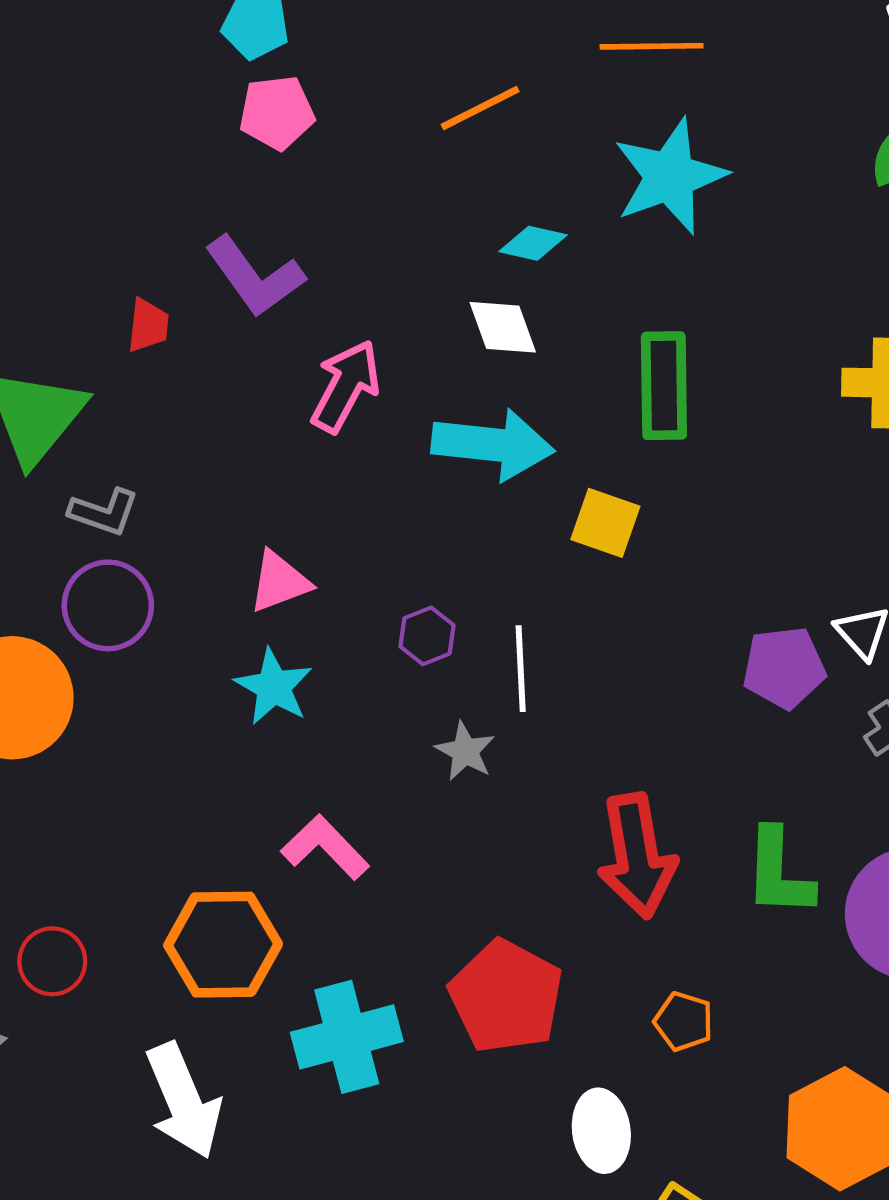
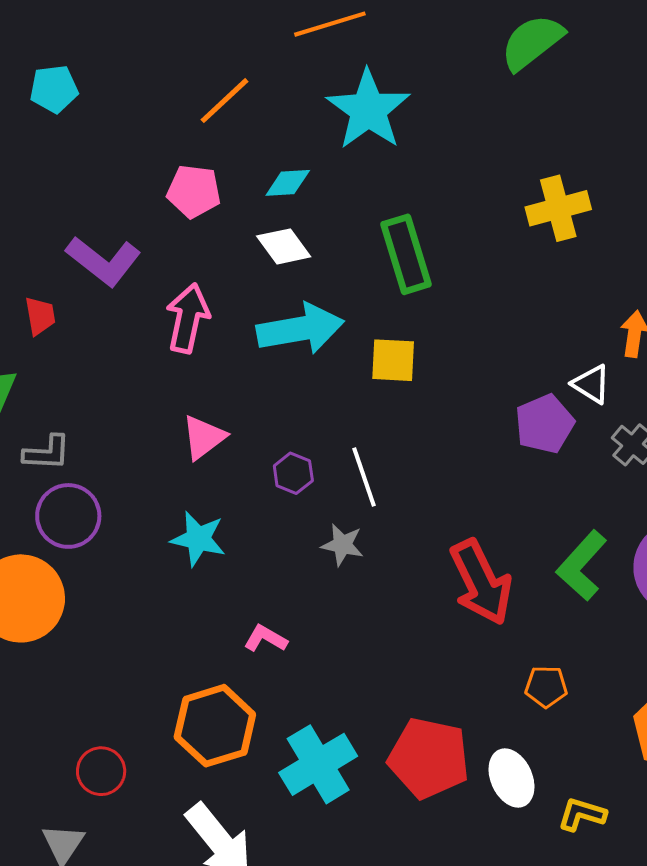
pink pentagon: (277, 113) -> (194, 191), moved, turned 30
pink triangle: (279, 582) -> (204, 437), moved
pink L-shape: (325, 847) -> (266, 639), size x0.7
green L-shape: (779, 873) -> (582, 566), turned 56
red pentagon: (506, 996) -> (429, 758), moved

